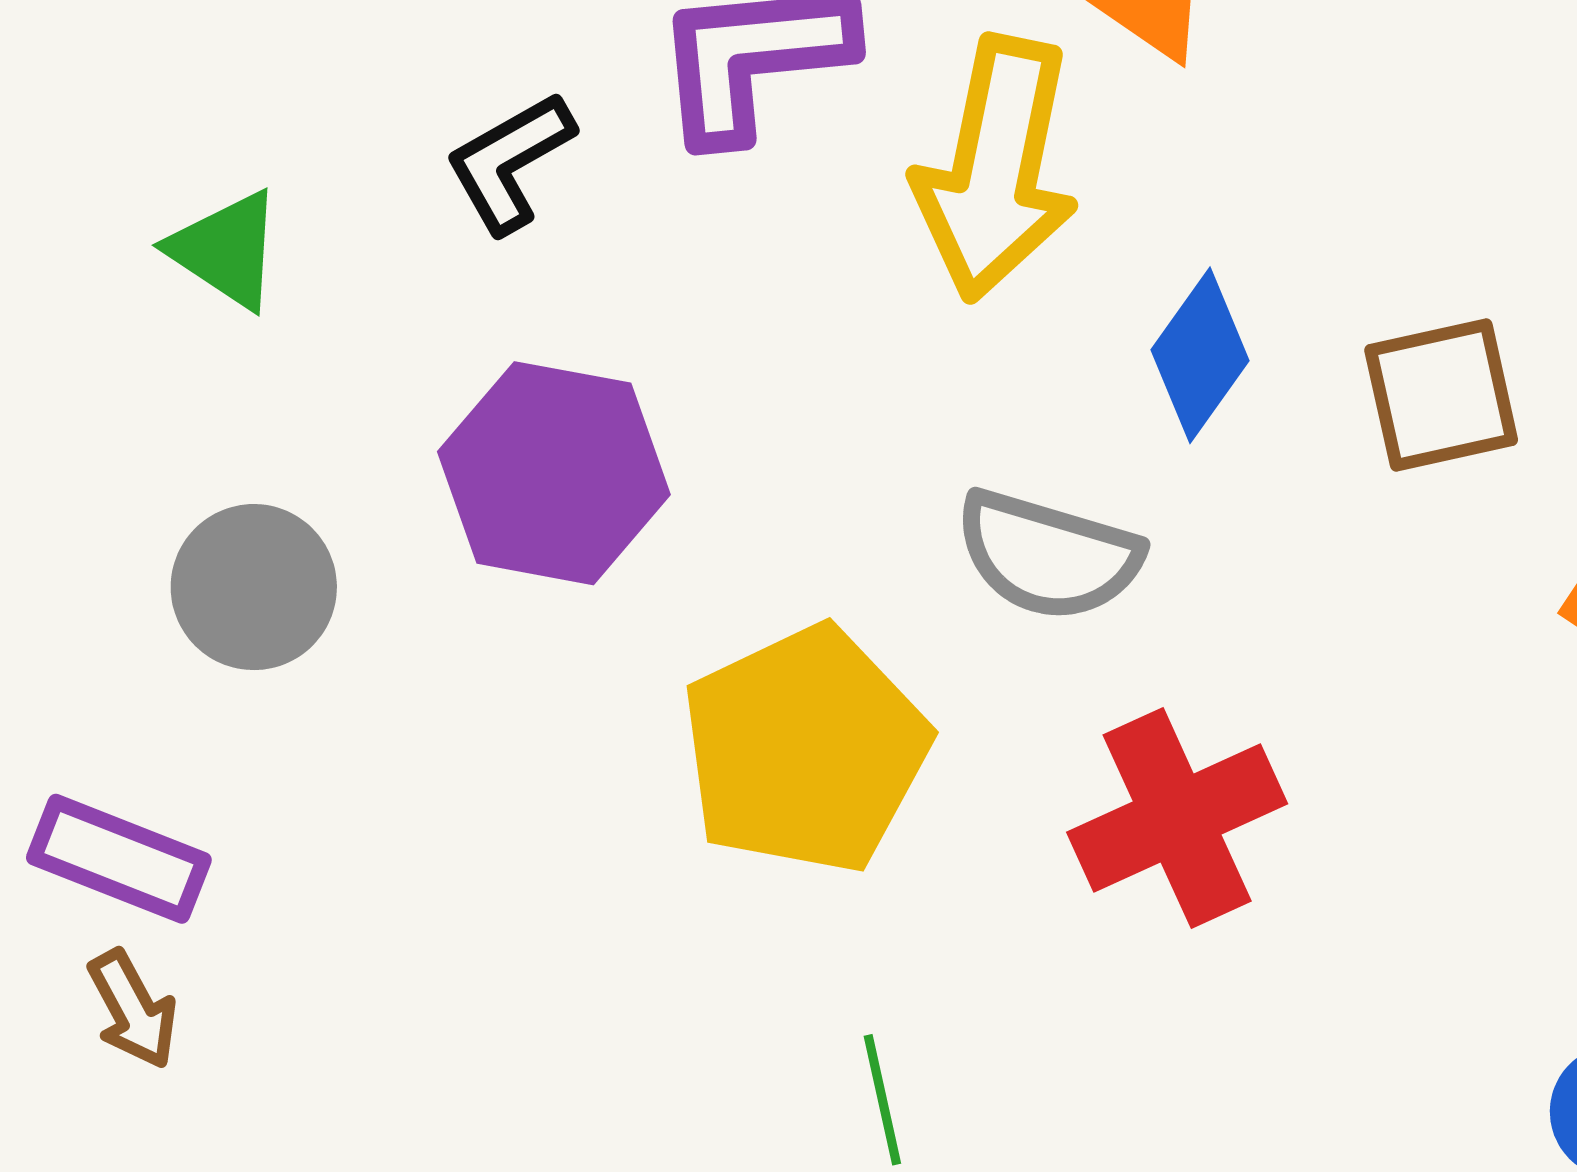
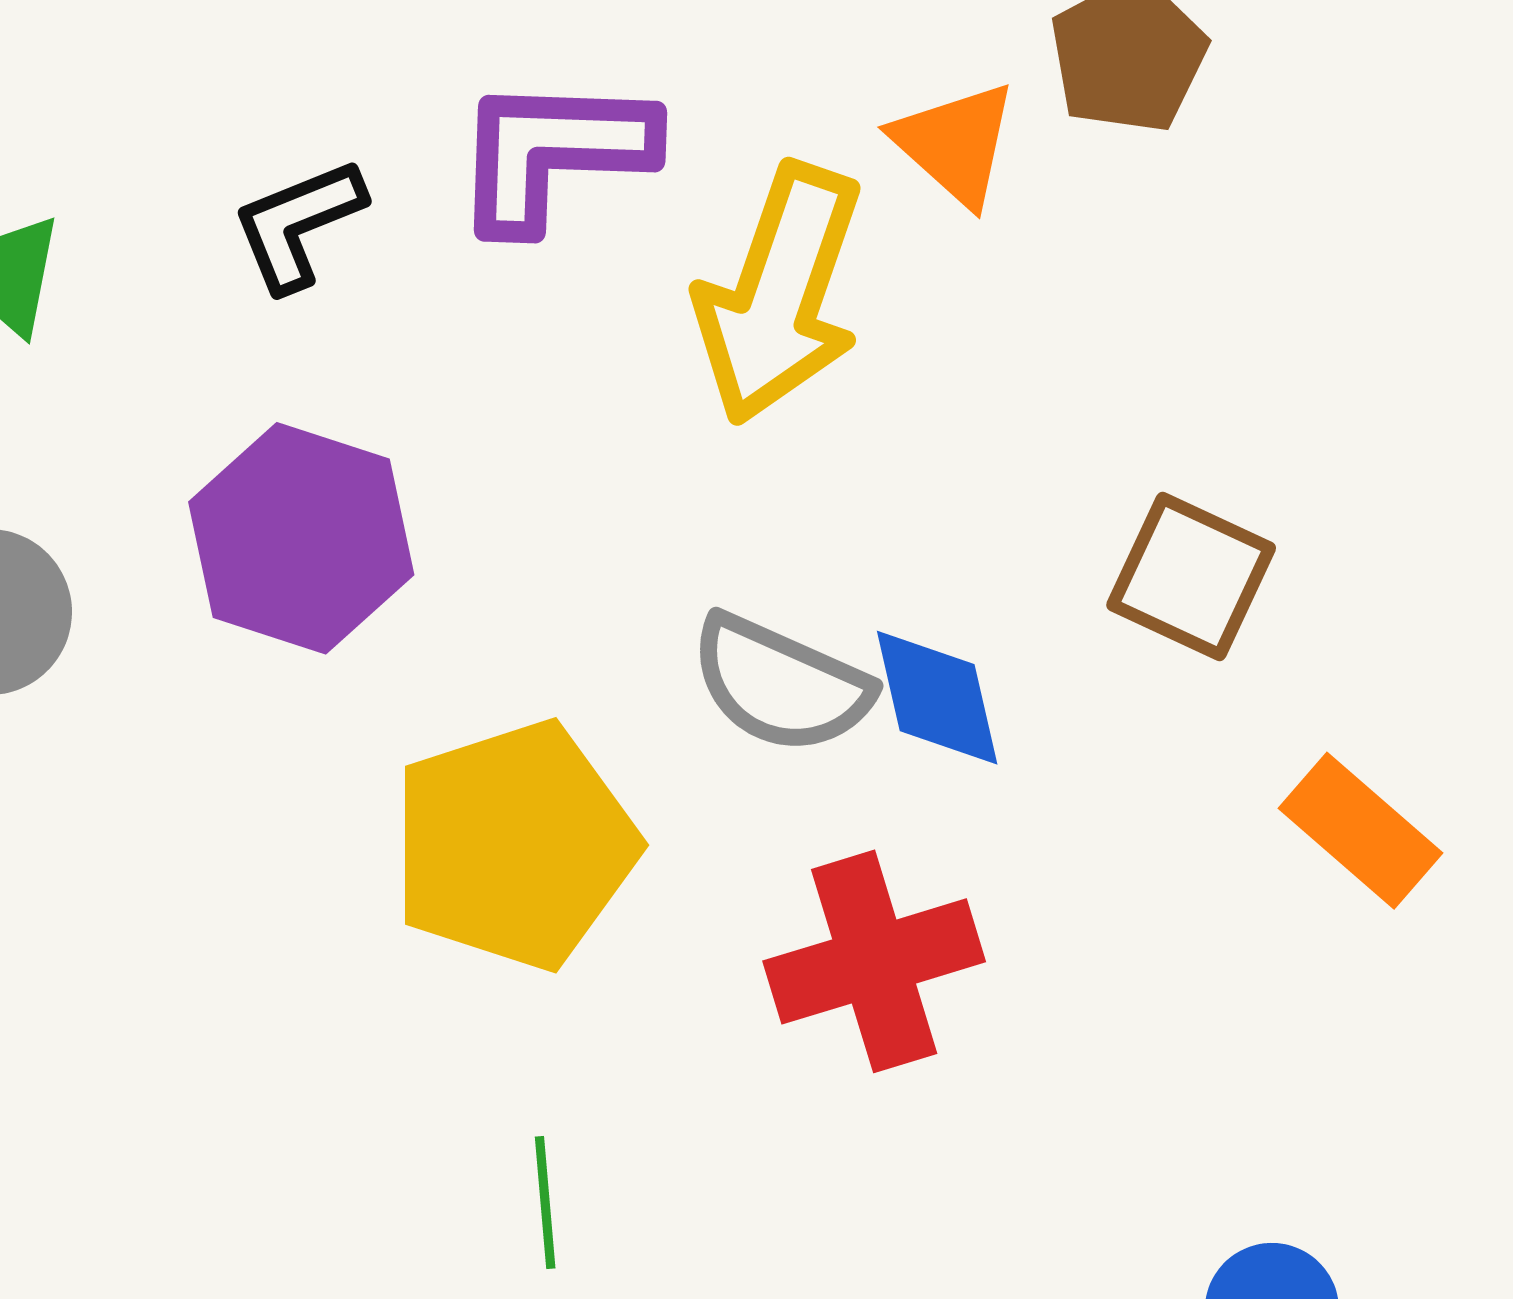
blue diamond: (1200, 355) -> (937, 698), moved, turned -56
brown square: (1441, 395) -> (1191, 577), turned 30

